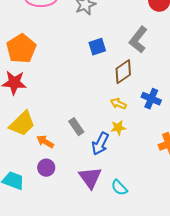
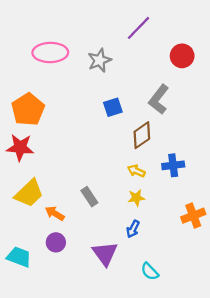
blue cross: (151, 99) -> (173, 165), turned -30
blue arrow: (100, 144) -> (133, 229), moved, size x0.7
cyan semicircle: (119, 188) -> (150, 271), moved

